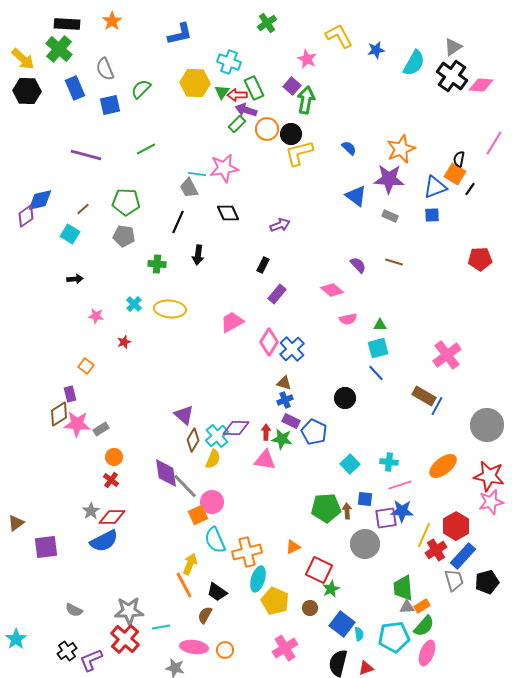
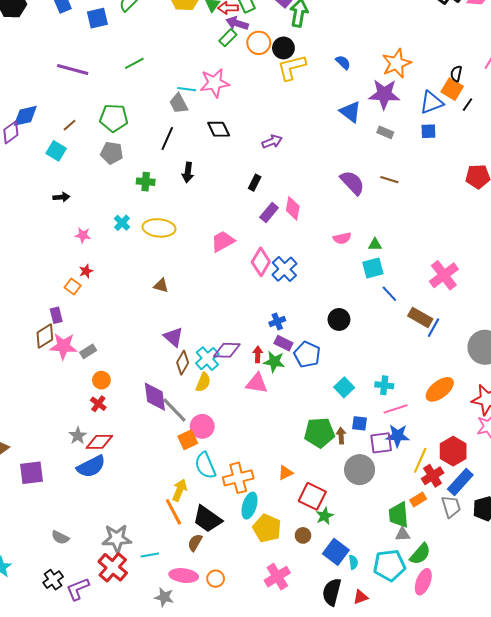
purple semicircle: (358, 265) -> (352, 183), size x1.5
pink diamond: (332, 290) -> (293, 208), moved, turned 60
red star: (124, 342) -> (86, 271), moved
blue line: (376, 373) -> (389, 294), moved
brown triangle: (284, 383) -> (161, 286), moved
black trapezoid: (217, 592) -> (207, 519), size x1.4
orange rectangle: (422, 606) -> (418, 499), moved

